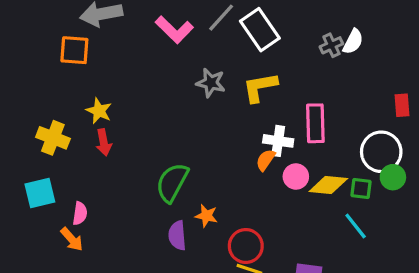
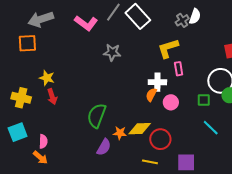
yellow L-shape: (260, 87) -> (168, 48), moved
pink rectangle: (315, 123) -> (179, 69), size x0.6
yellow diamond: (328, 185) -> (140, 129), moved
green square: (361, 188) -> (204, 100), moved
purple semicircle: (177, 235) -> (104, 147), turned -138
red circle: (246, 246) -> (160, 139), moved

